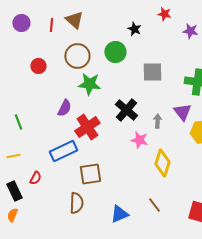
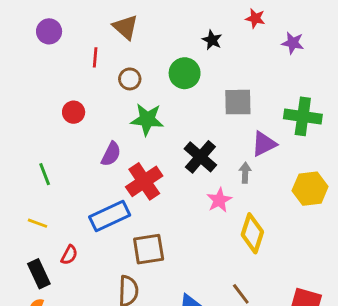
red line: (51, 25) -> (95, 57), moved
brown circle: (77, 56) -> (130, 79), size x0.6
red circle: (38, 66) -> (74, 112), moved
purple triangle: (182, 112) -> (264, 144), moved, turned 42
pink star: (139, 140) -> (219, 200), turned 30
yellow line: (13, 156) -> (37, 223), turned 32

